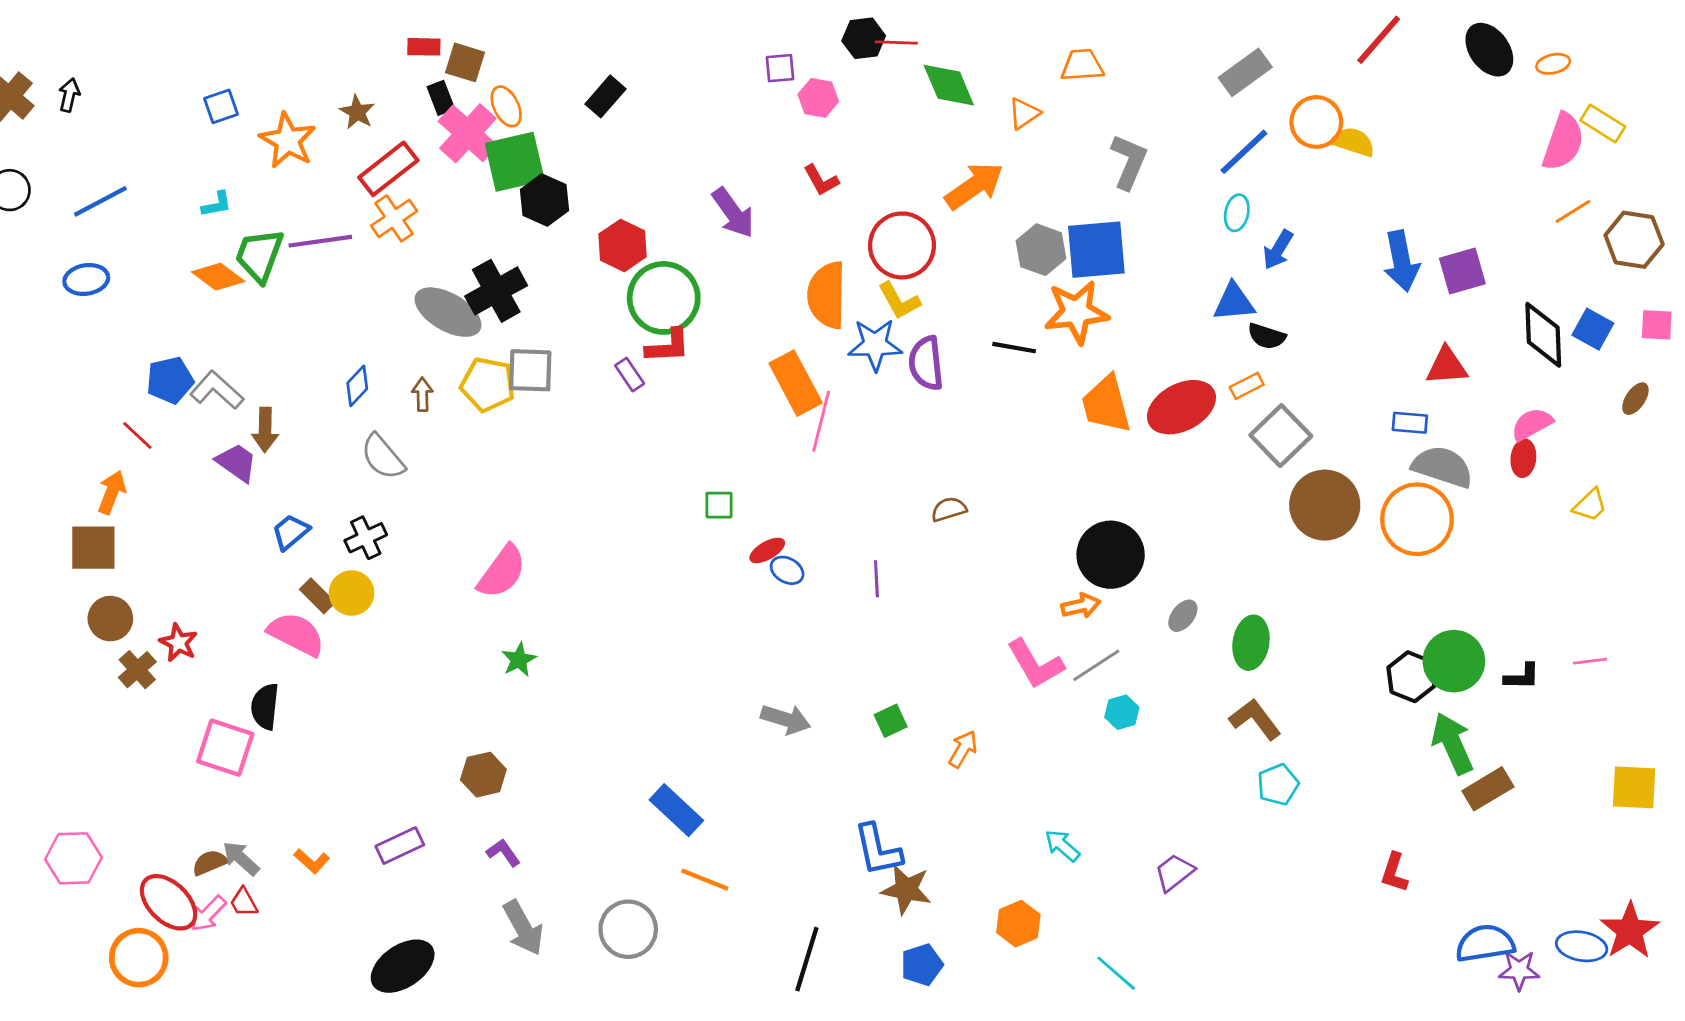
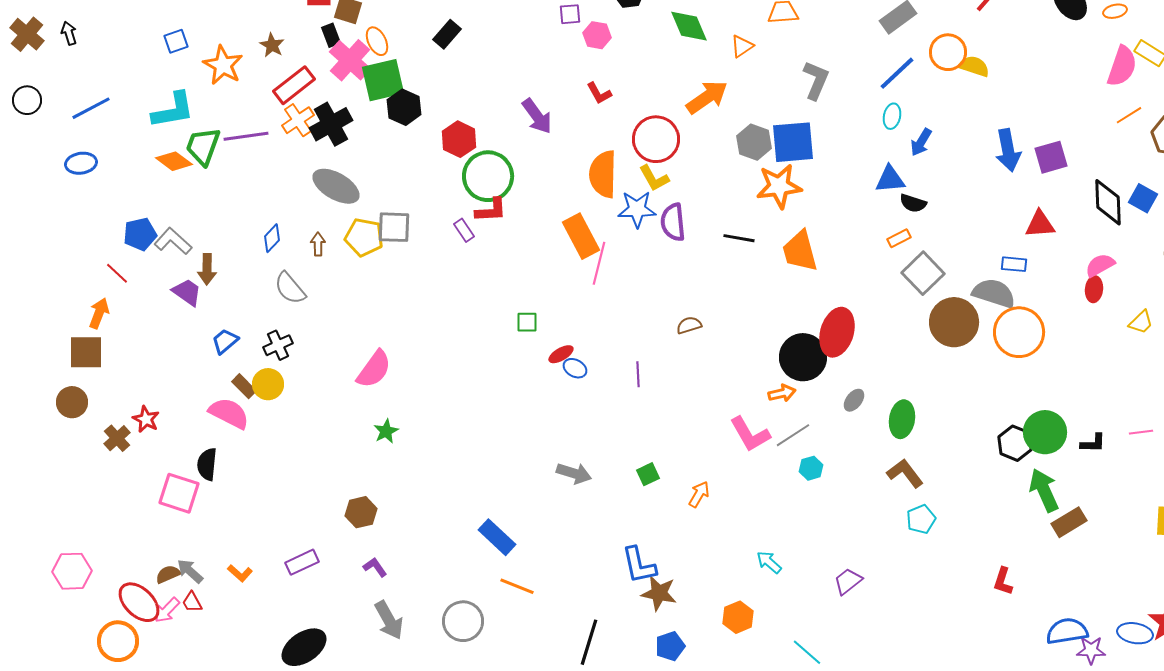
black arrow: (69, 95) -> (69, 33), turned -30
cyan L-shape: (217, 204) -> (173, 110), size x2.0
black cross: (496, 291) -> (331, 124), moved
black line: (1014, 348) -> (739, 238), moved
red ellipse: (1181, 407) -> (837, 332), moved, turned -45
gray semicircle: (1443, 467) -> (994, 293), moved
brown circle: (110, 619) -> (72, 402), moved

